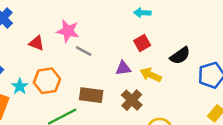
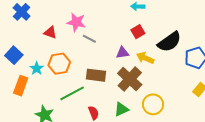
black semicircle: (180, 56) -> (169, 42), size x1.4
brown cross: (132, 100) -> (130, 79), size x1.4

